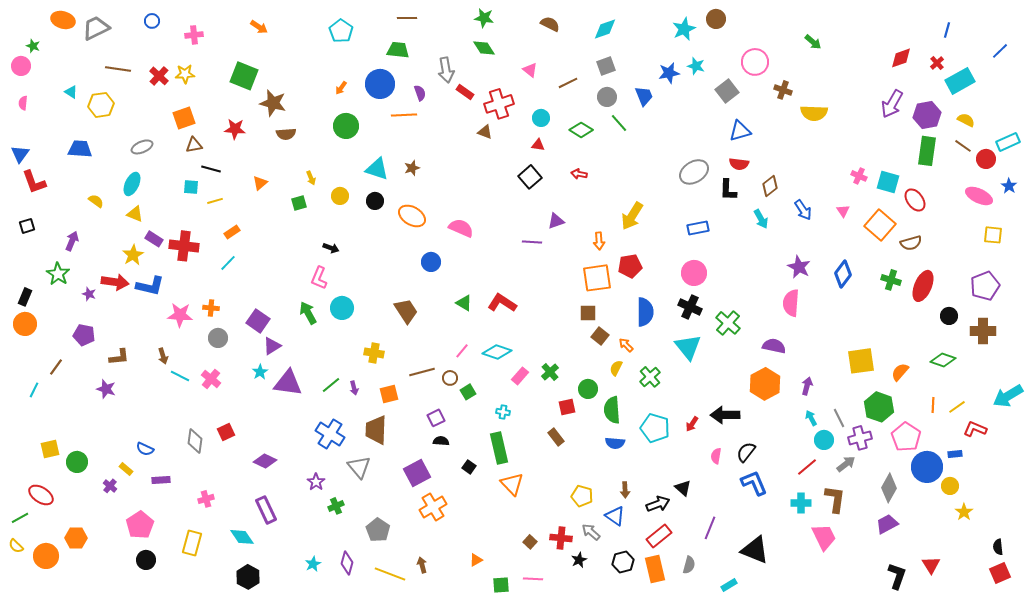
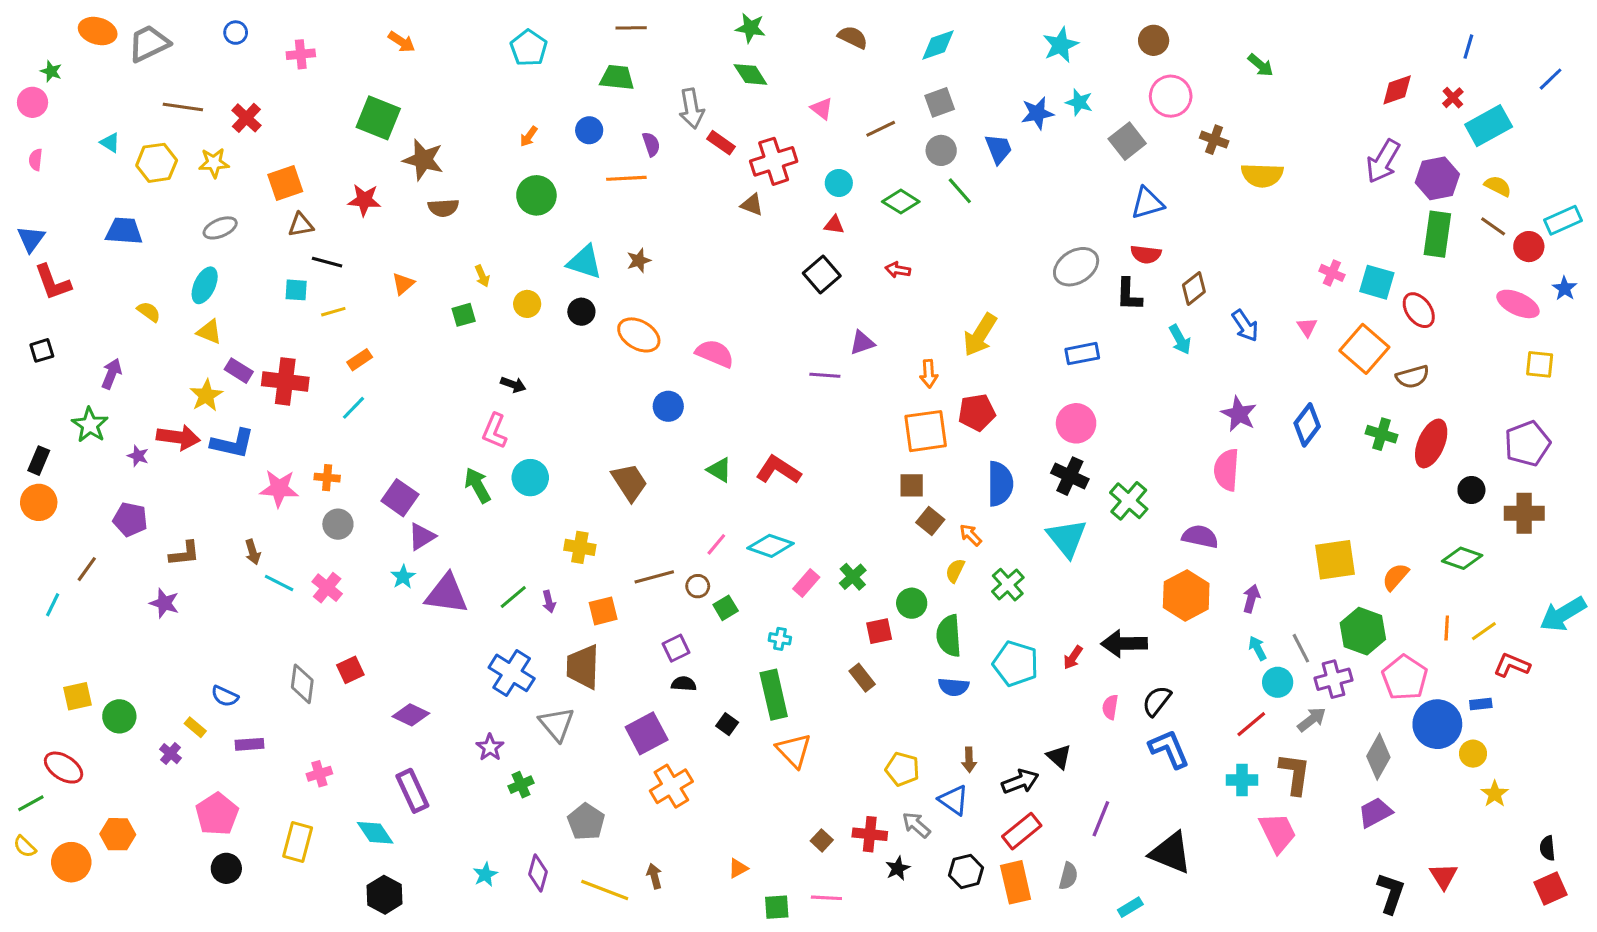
brown circle: (716, 19) -> (1154, 40), moved
yellow star: (185, 74) -> (214, 163), moved
blue circle: (380, 84) -> (589, 130), size x0.6

